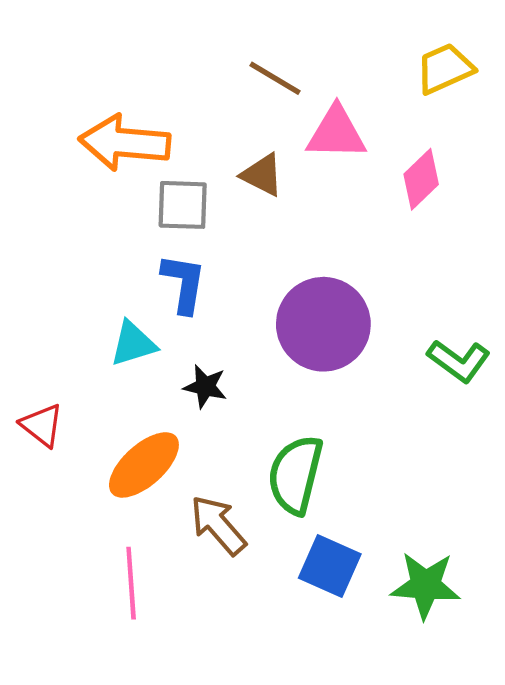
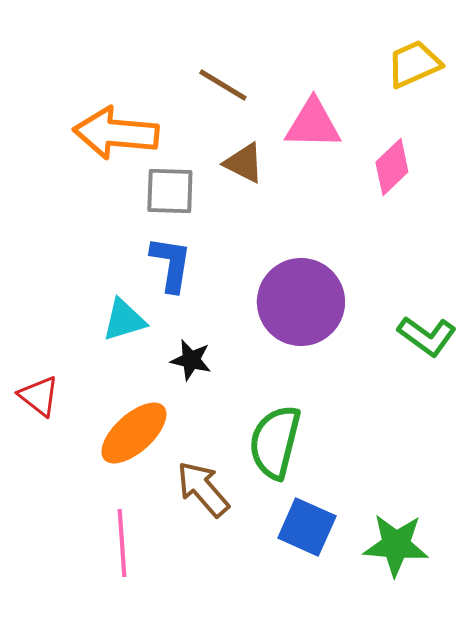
brown line: (275, 78) -> (223, 85), moved

